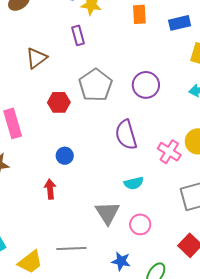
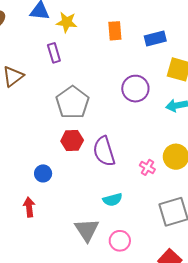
purple circle: (146, 85) -> (135, 89), moved
red hexagon: (59, 102) -> (72, 141), moved
pink cross: (169, 152) -> (147, 167), size x0.7

